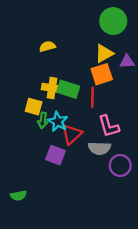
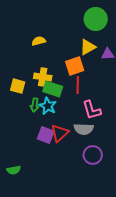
orange square: (102, 74) -> (75, 66), moved
green rectangle: (68, 89) -> (53, 89), moved
yellow square: (34, 107) -> (18, 86), moved
red triangle: (72, 134) -> (60, 133), moved
purple circle: (120, 165) -> (93, 155), moved

